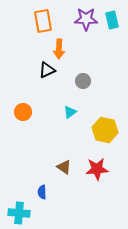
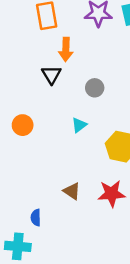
black triangle: (47, 70) -> (51, 75), turned -36
blue semicircle: (42, 192) -> (36, 218), moved

